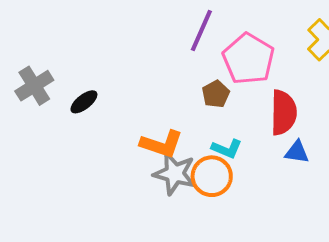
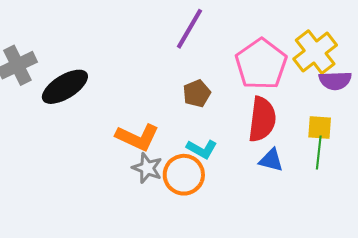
pink pentagon: (248, 59) -> (261, 64), moved
black ellipse: (84, 102) -> (65, 87), size x1.6
gray star: (175, 174) -> (147, 168), size x0.7

